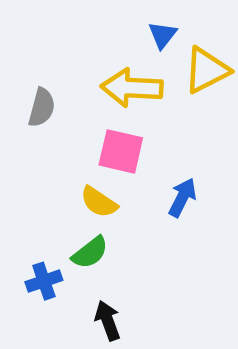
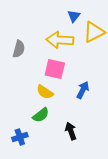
blue cross: (44, 281) -> (20, 137), moved
black arrow: (108, 321) -> (71, 131), moved

